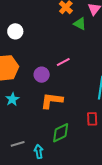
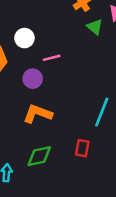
white circle: (15, 31) -> (24, 38), moved
pink line: (63, 62) -> (52, 58), moved

